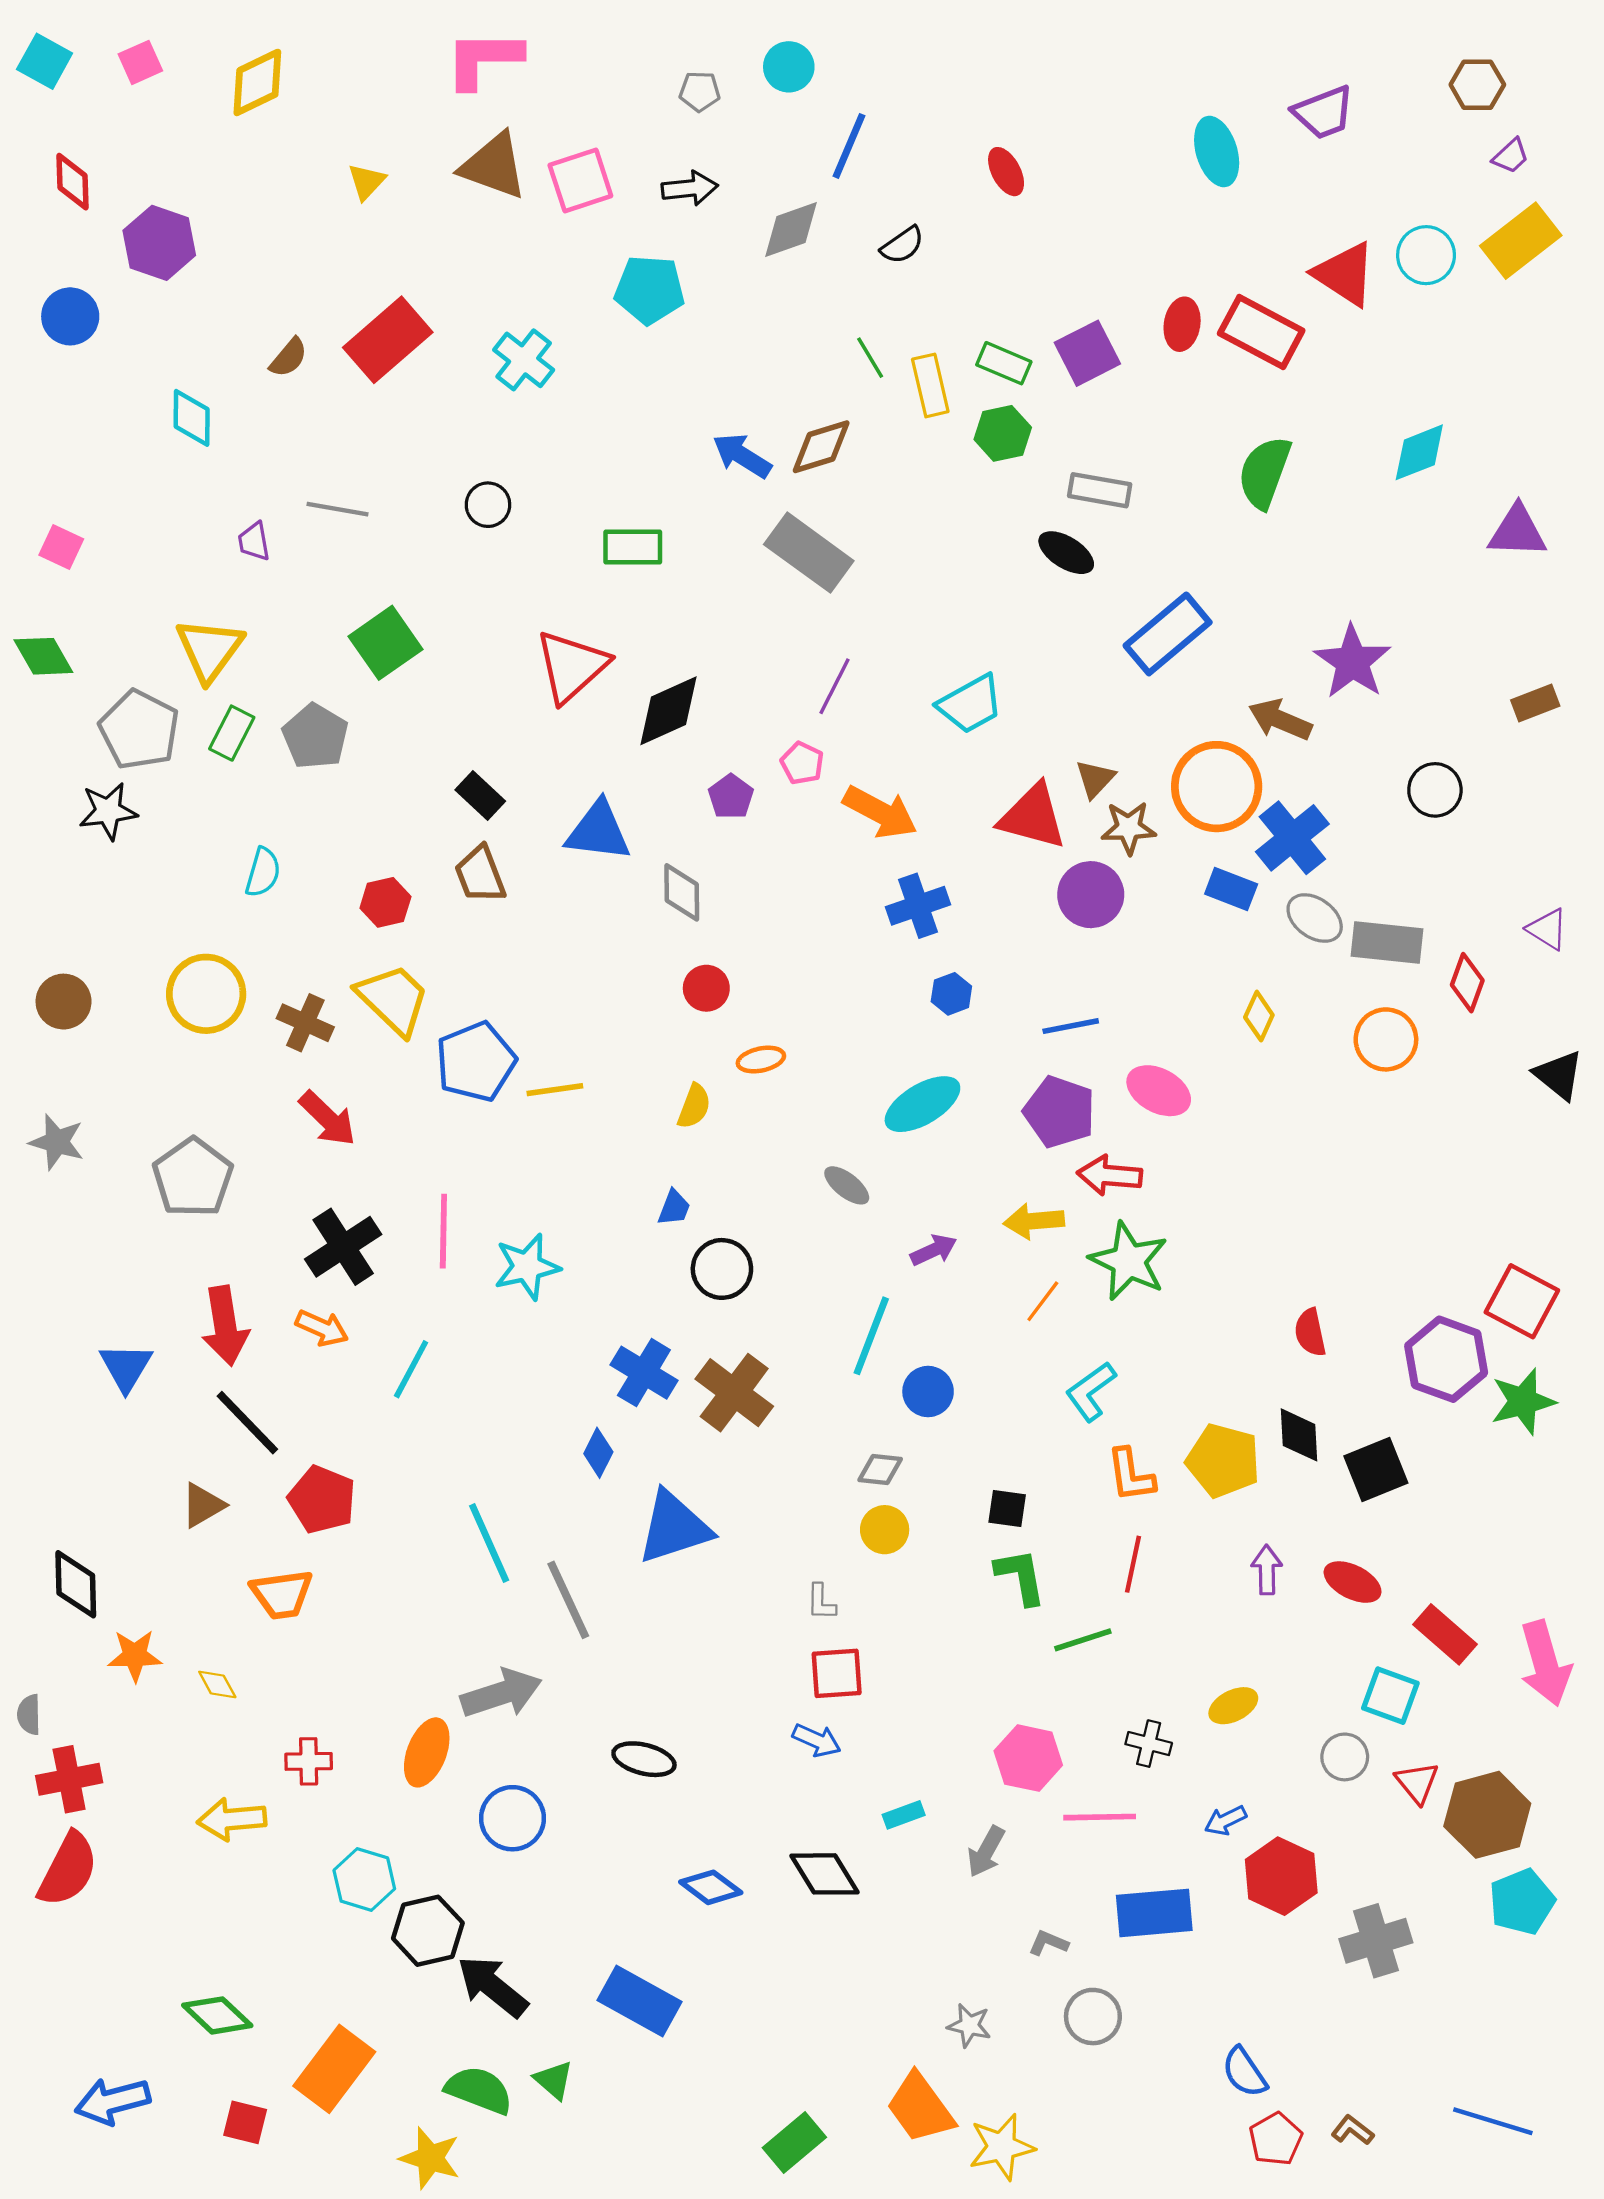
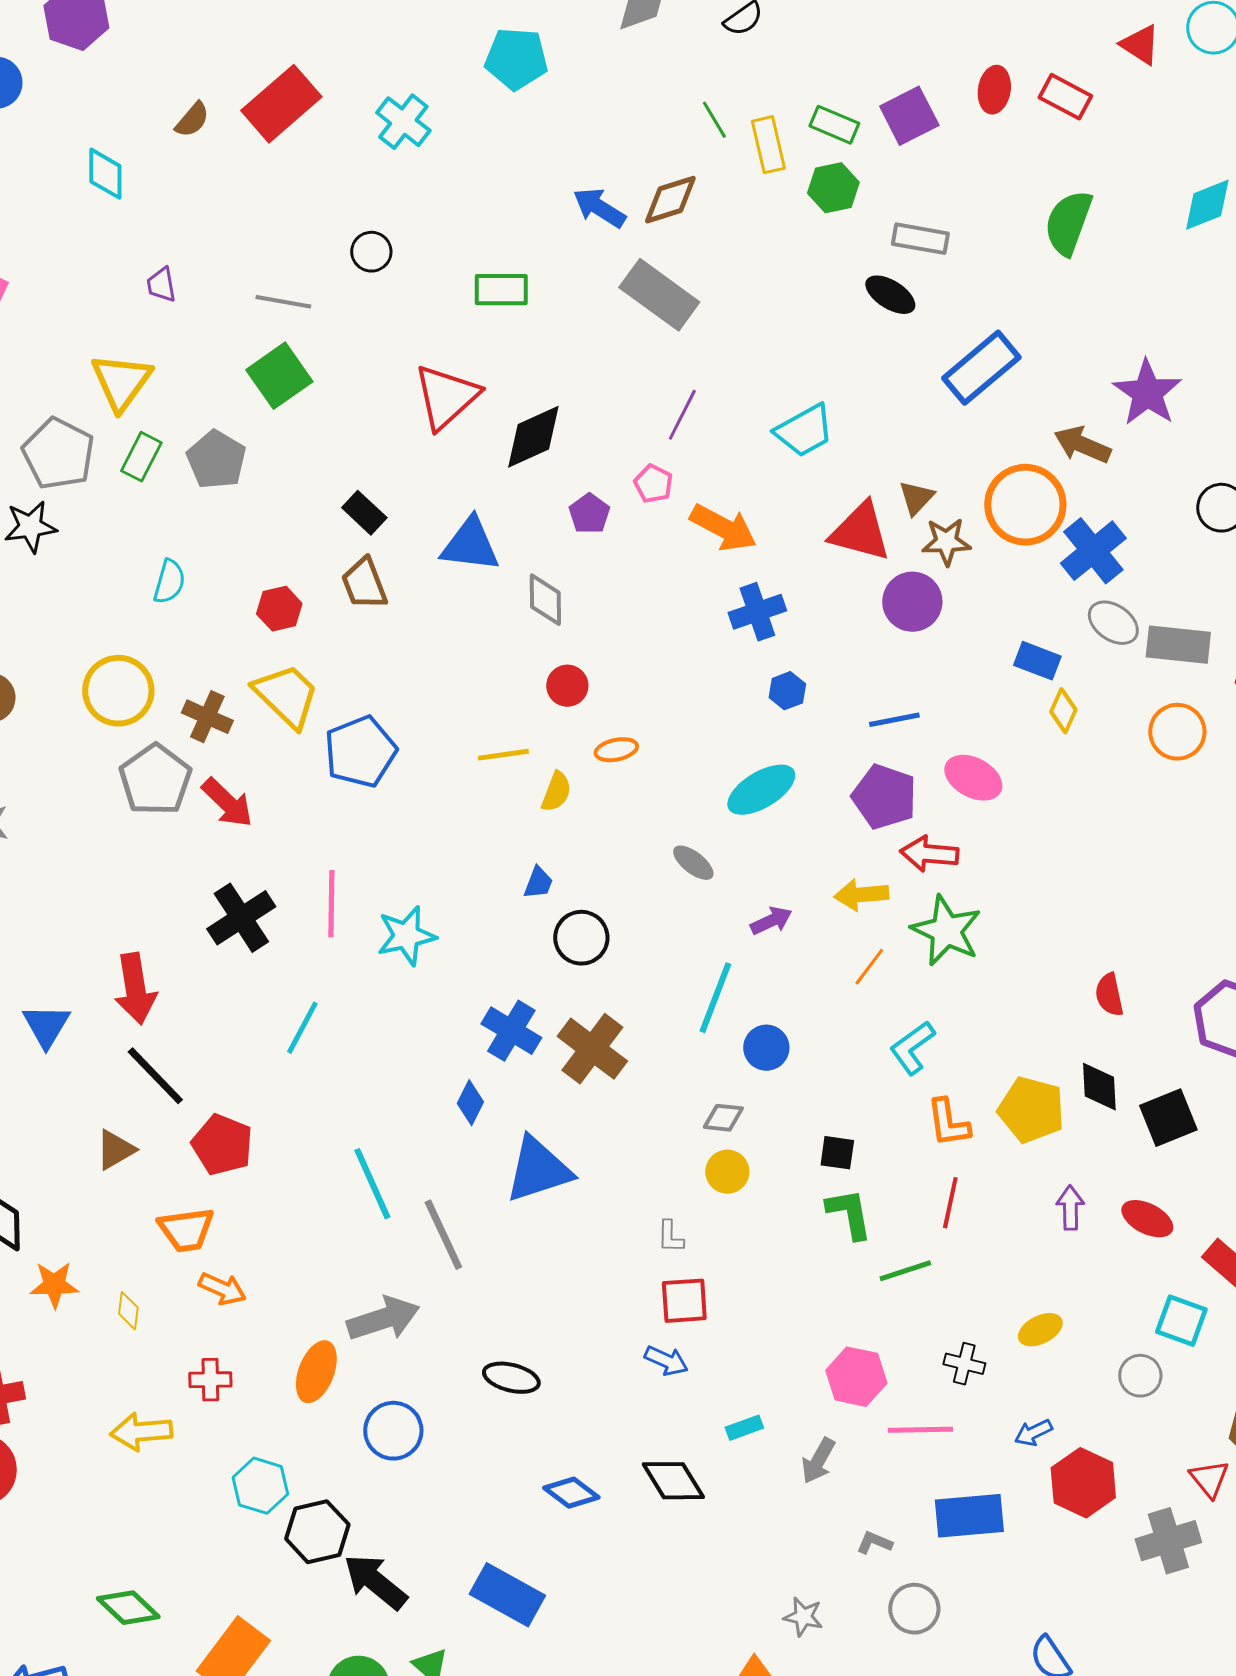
red triangle: (1345, 274) -> (1140, 45), size x0.7
red rectangle: (1261, 332) -> (1065, 97), size x0.7
gray line: (338, 509) -> (283, 302), moved
blue rectangle: (1231, 889) -> (1037, 661), moved
yellow line: (555, 1090) -> (503, 755), moved
gray pentagon: (193, 1178) -> (155, 780), moved
orange arrow: (322, 1328) -> (222, 1289), moved
yellow diamond: (217, 1685) -> (128, 1311), turned 36
red triangle: (1417, 1783) -> (1209, 1479), moved

